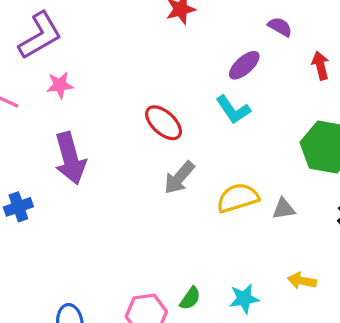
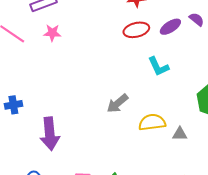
purple ellipse: (244, 65) -> (170, 27), moved
red ellipse: (164, 123) -> (136, 30), moved, turned -65
purple arrow: (70, 158) -> (50, 134), moved

